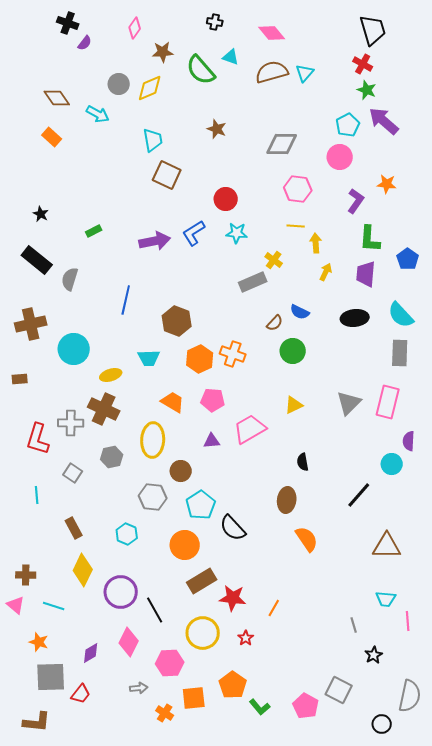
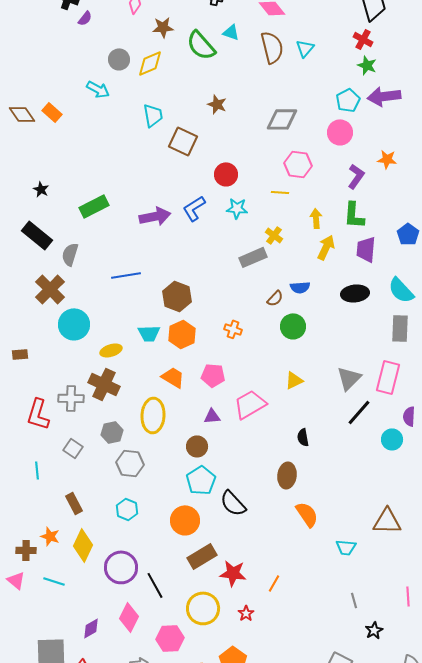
brown semicircle: (272, 72) -> (272, 47), turned 92
brown diamond: (57, 98) -> (22, 114), moved
purple arrow: (384, 121) -> (384, 96), turned -48
brown square: (167, 175) -> (183, 141), moved
yellow line: (296, 226) -> (280, 192), moved
green rectangle: (94, 231) -> (94, 206), size x1.8
green L-shape: (370, 239) -> (354, 215), moved
yellow arrow: (326, 272) -> (326, 247), size x1.4
blue line: (126, 300) -> (126, 275), turned 68
blue semicircle: (300, 312) -> (300, 287), turned -30
brown cross: (31, 324) -> (50, 289), moved, turned -32
orange cross: (233, 354) -> (233, 329), size x0.7
orange hexagon: (200, 359) -> (182, 334), moved
brown circle: (181, 471) -> (197, 446), moved
black line: (359, 495) -> (359, 412), moved
gray hexagon: (153, 497) -> (130, 463), moved
cyan trapezoid: (386, 599) -> (346, 547), moved
orange star: (39, 642) -> (50, 536), moved

